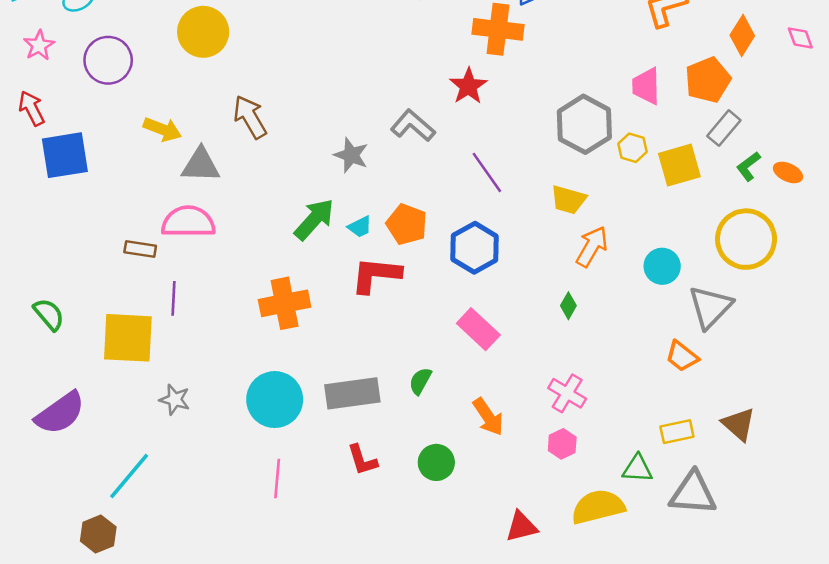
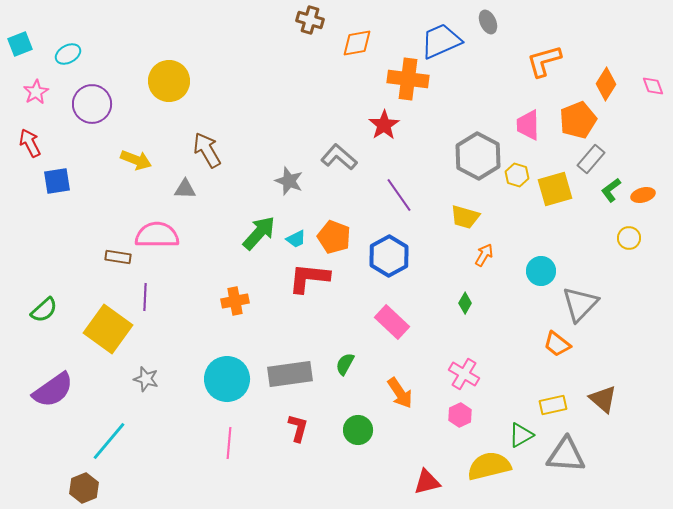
blue square: (65, 155) -> (57, 181), size x0.7
gray triangle: (201, 165) -> (185, 189), moved, size x0.7
orange ellipse: (788, 172) -> (643, 195), turned -40
yellow circle: (746, 239) -> (629, 238), moved, size x0.5
orange arrow: (592, 247) -> (484, 255), size x0.7
orange cross: (285, 303) -> (235, 301), size x0.7
green semicircle: (49, 314) -> (44, 310), turned 88
yellow square: (128, 338) -> (108, 329), turned 33
red L-shape: (362, 460) -> (298, 428), turned -148
green triangle: (637, 469) -> (521, 435), turned -32

